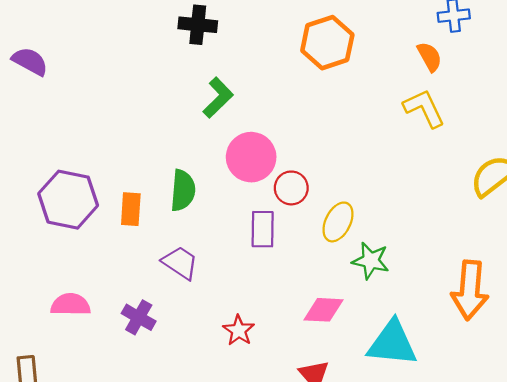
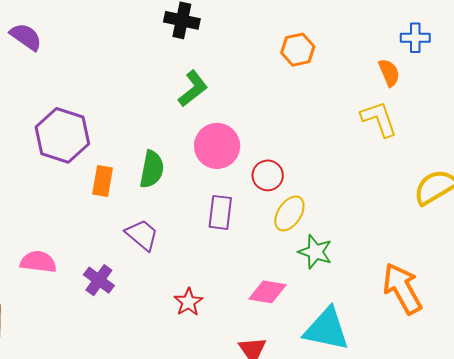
orange hexagon: (327, 43) -> (298, 50), size x0.7
red circle: (291, 188) -> (268, 175), moved
purple hexagon: (68, 200) -> (62, 135), moved
orange arrow: (470, 290) -> (402, 289), turned 140

